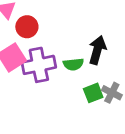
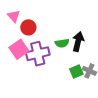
green semicircle: (73, 64) -> (62, 43), moved

